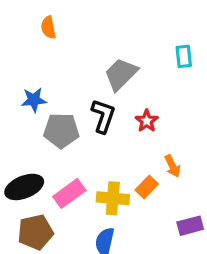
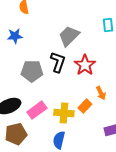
blue star: (34, 100) -> (15, 36), moved
red star: (147, 121) -> (85, 65), size x1.5

